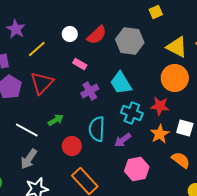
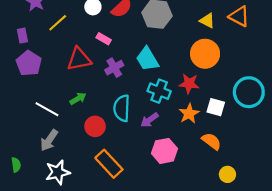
yellow triangle: (177, 47) -> (207, 21), size x0.7
red triangle: (42, 83) -> (79, 59), moved, turned 35

